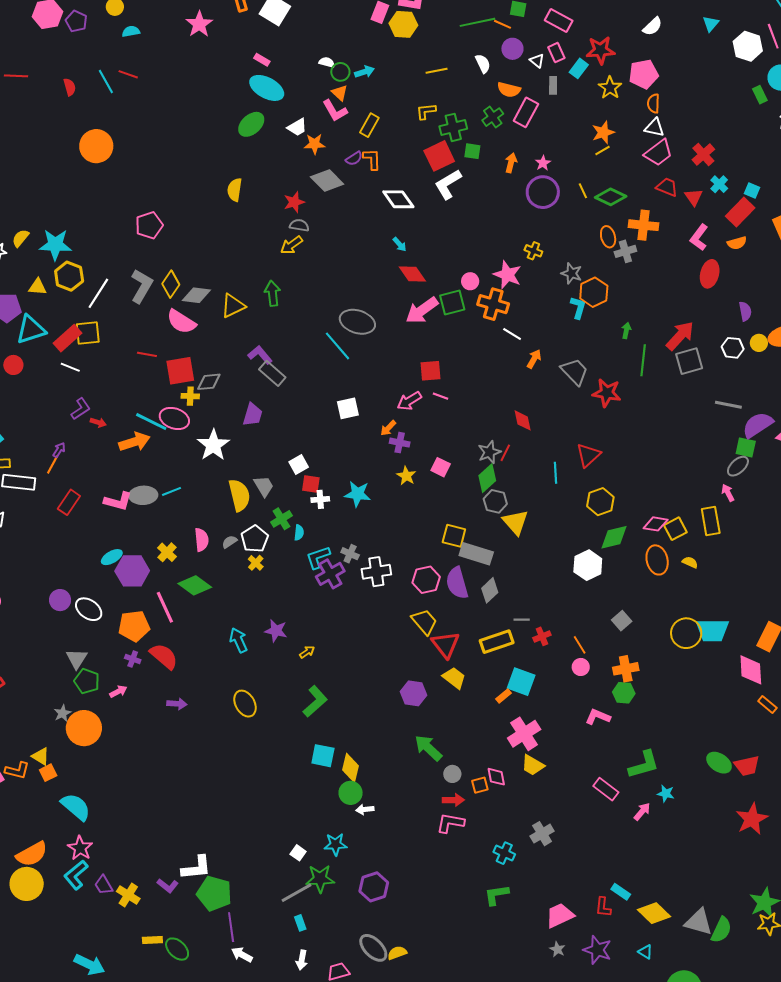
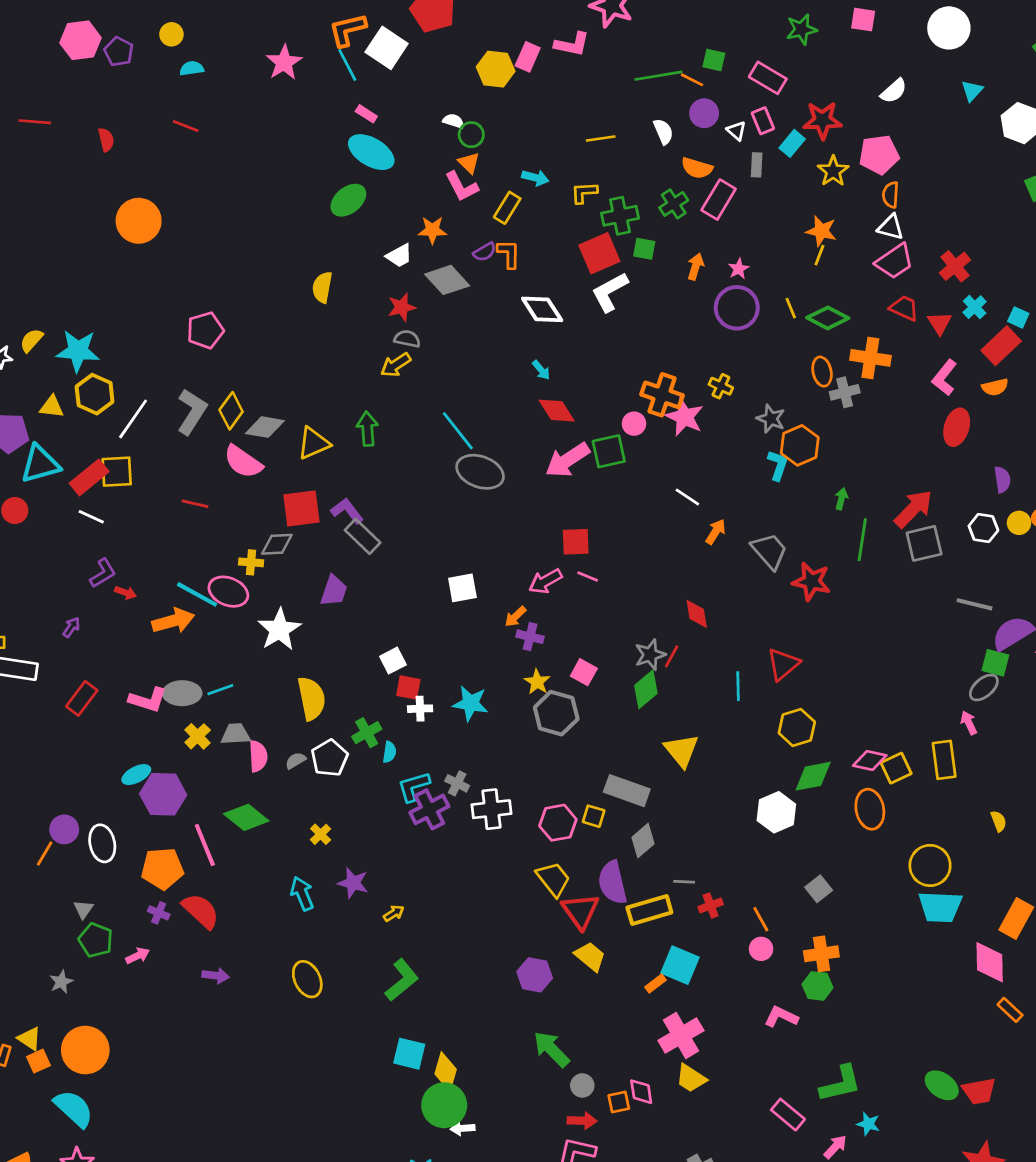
yellow hexagon: (403, 24) -> (496, 69), moved
cyan arrow: (364, 72) -> (535, 178), moved, turned 30
cyan line: (106, 81) -> (347, 65), moved
white trapezoid: (297, 127) -> (399, 256), moved
orange star: (603, 132) -> (821, 231), turned 30
yellow line: (602, 150) -> (819, 255), turned -42
orange cross: (493, 304) -> (662, 395), moved
cyan line: (337, 346) -> (458, 431), moved
red square: (180, 371) -> (301, 508), moved
orange line: (52, 465) -> (45, 853), moved
gray trapezoid: (264, 486) -> (236, 734), moved, turned -65
gray hexagon: (495, 501) -> (556, 713), moved, size x1.4
yellow square: (454, 536) -> (594, 816), moved, size x0.7
yellow cross: (167, 552) -> (198, 736), moved
yellow semicircle: (690, 562) -> (999, 821), moved, turned 42
yellow cross: (256, 563) -> (321, 834), moved
purple semicircle: (457, 583) -> (612, 883), moved
white ellipse: (89, 609) -> (102, 843), turned 40
yellow circle: (686, 633) -> (930, 865), moved
gray triangle: (77, 659) -> (83, 909), size x0.7
orange circle: (84, 728) -> (85, 1050), moved
green circle: (351, 793) -> (444, 1105), size x1.4

